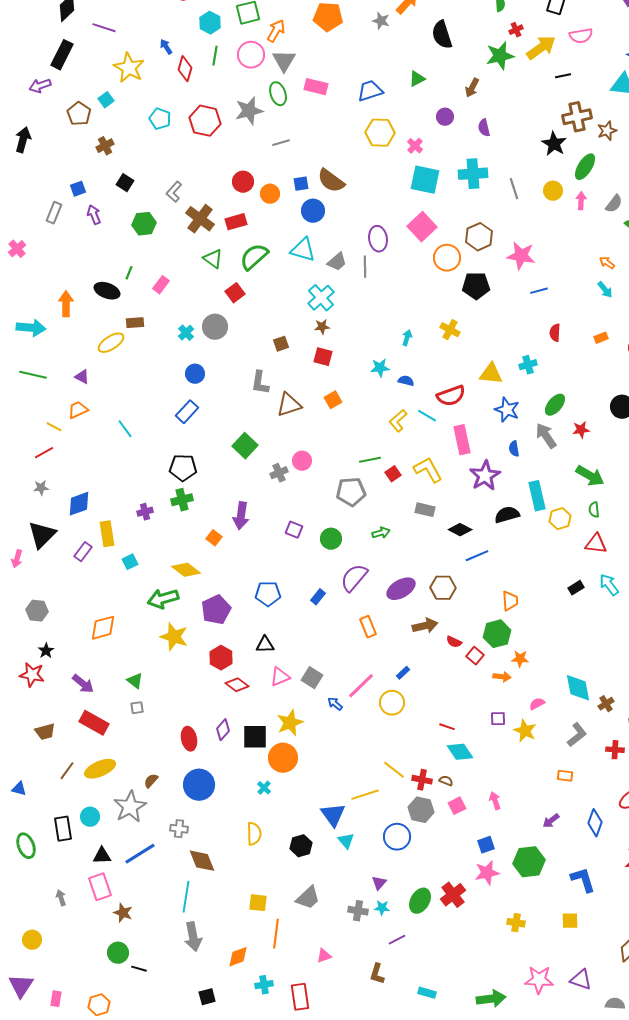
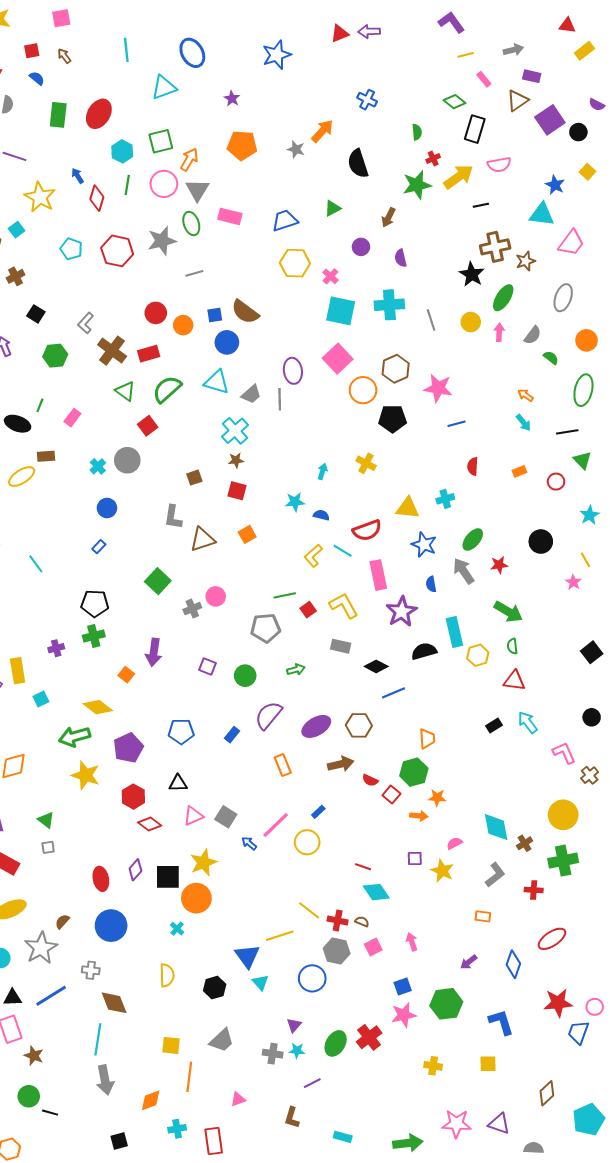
blue rectangle: (187, 412) -> (99, 547), size x0.6

